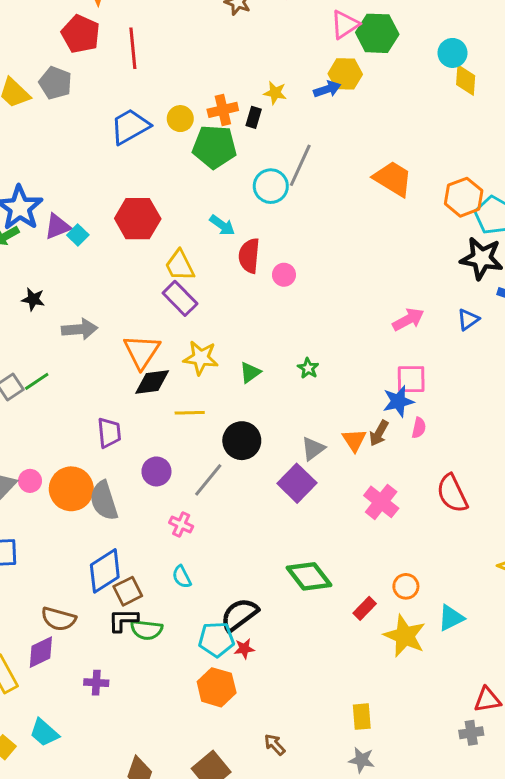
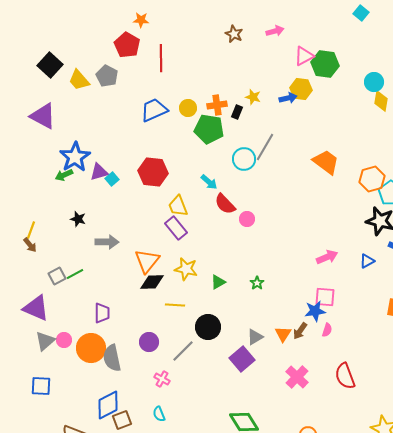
red semicircle: (249, 256) -> (225, 204), turned -55
purple trapezoid: (109, 433) -> (102, 313), moved

